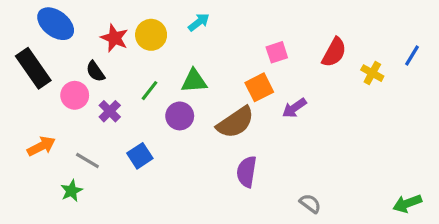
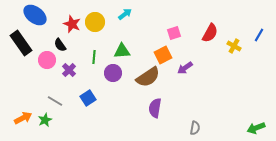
green line: (149, 91) -> (94, 57), turned -32
orange arrow: (41, 146) -> (23, 118), moved
gray semicircle: (310, 203) -> (195, 128), turned 64

